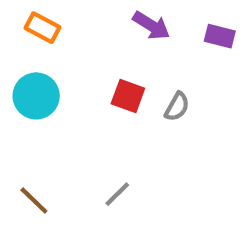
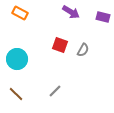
cyan circle: (36, 96) -> (17, 59), moved

